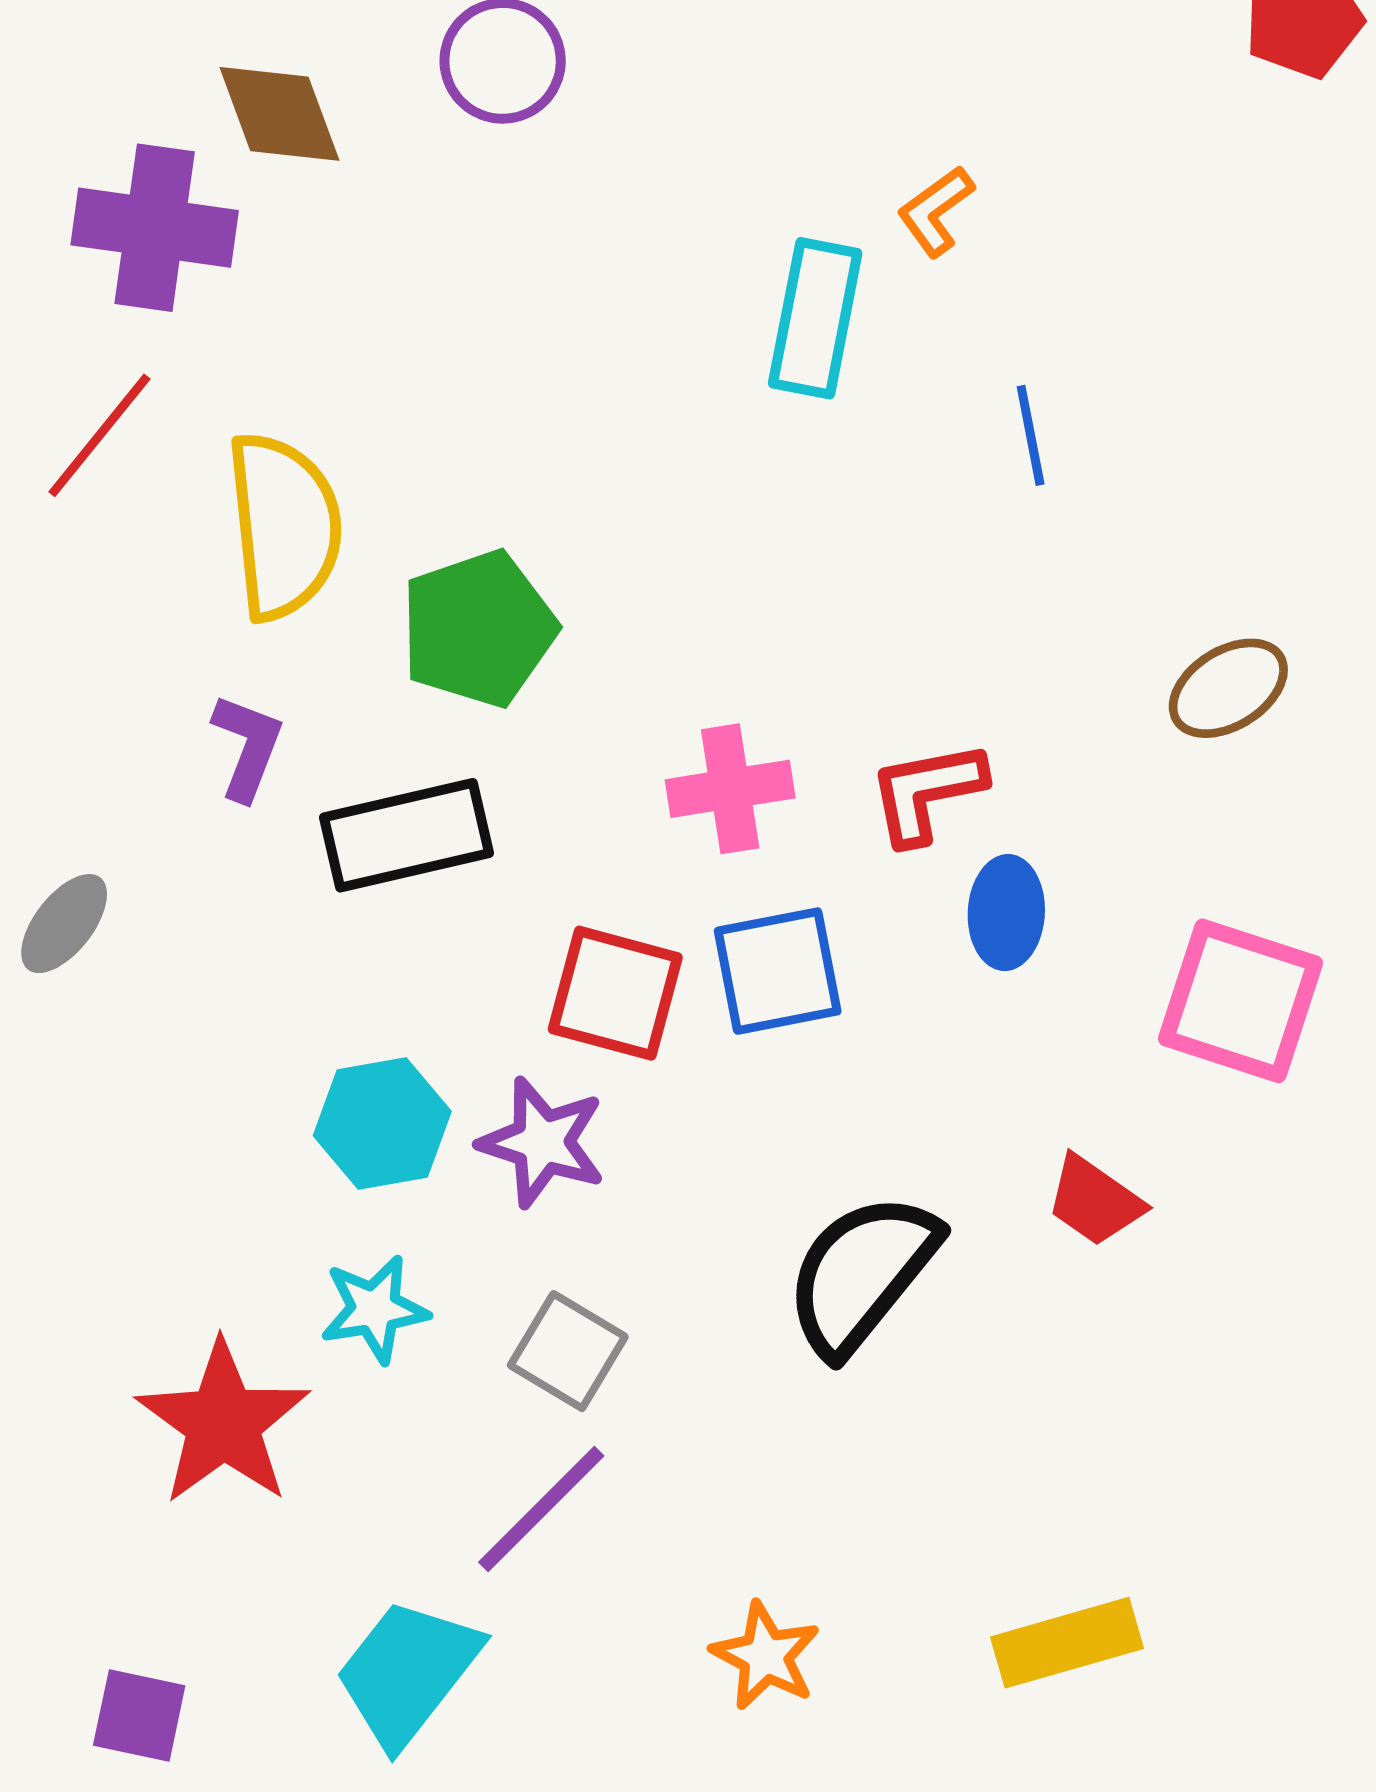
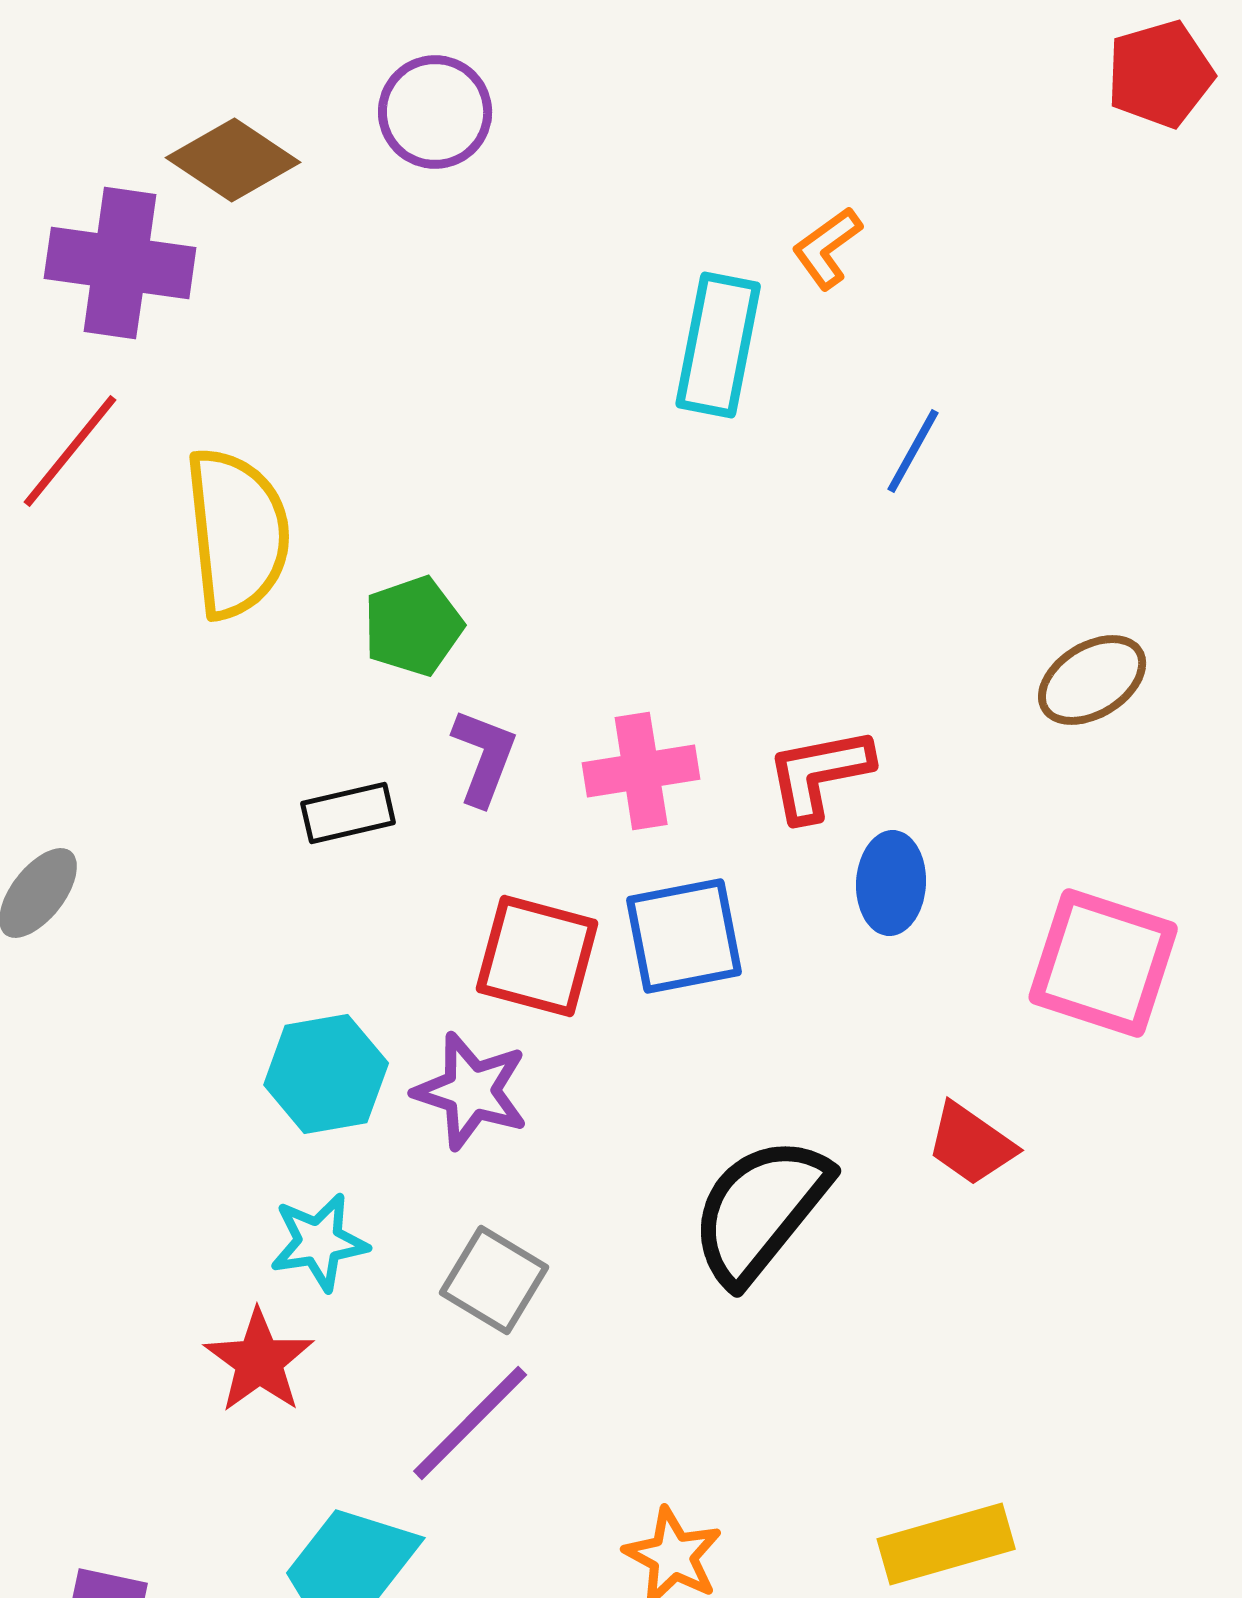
brown diamond: (279, 114) -> (233, 160), turned -36
blue line: (1031, 435) -> (913, 451), turned 40
green pentagon: (478, 629) -> (413, 626), size x0.7
purple L-shape: (247, 747) -> (484, 757), moved
black rectangle: (406, 835) -> (348, 813), size x0.6
red star: (223, 1423) -> (259, 1361), moved, size x0.7

